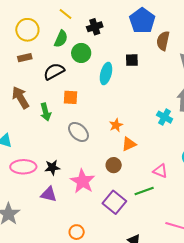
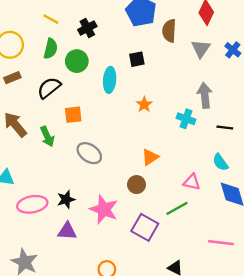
orange star: (116, 125) -> (144, 104), moved

